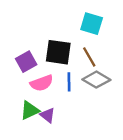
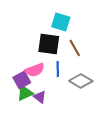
cyan square: (92, 24) -> (61, 22), moved
purple square: (26, 62) -> (22, 80), moved
gray diamond: (96, 80) -> (81, 81), moved

